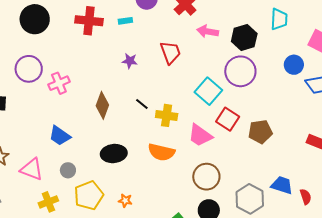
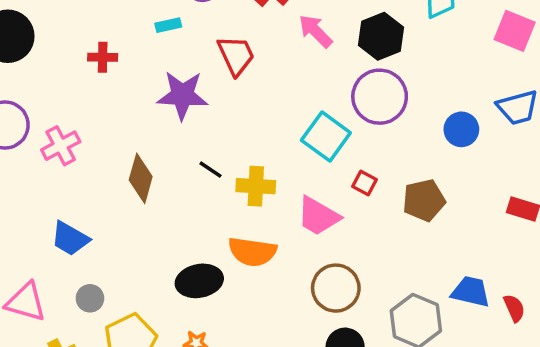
red cross: (89, 21) -> (103, 57), moved, size x0.6
pink arrow: (208, 31) -> (315, 31), turned 40
red trapezoid: (170, 52) -> (236, 55), moved
purple star: (130, 61) -> (182, 95), size x1.8
blue circle: (294, 65) -> (461, 129), moved
red square: (228, 119) -> (364, 183), size x0.6
black ellipse: (114, 154) -> (199, 281), moved

